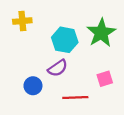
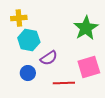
cyan hexagon: (65, 40) -> (29, 40), moved
pink square: (105, 79) -> (89, 67), size x1.6

